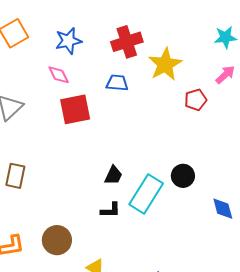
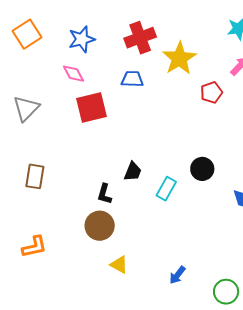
cyan rectangle: (146, 194) -> (166, 189), size x0.6
black L-shape: (111, 210) -> (105, 194), moved, turned 110
brown circle: (57, 240) -> (100, 226), moved

